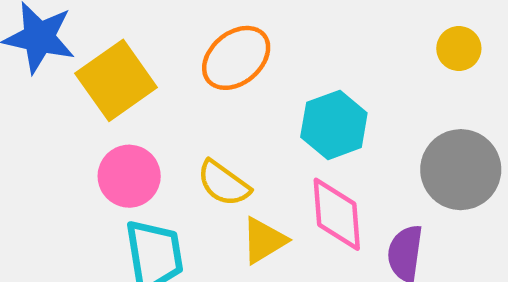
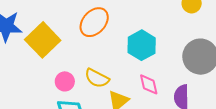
pink circle: (129, 176) -> (65, 81), moved, size x0.7
pink diamond: (337, 214) -> (149, 84), size x0.7

